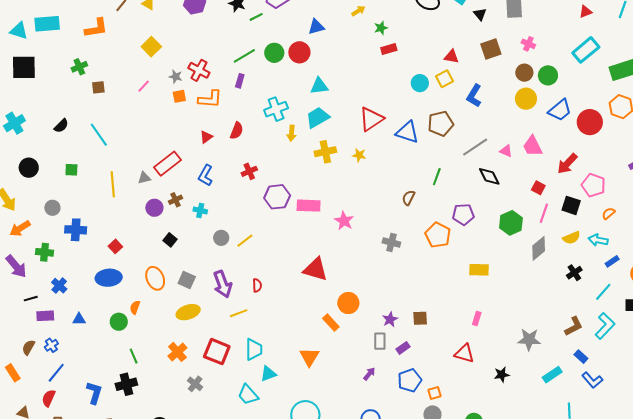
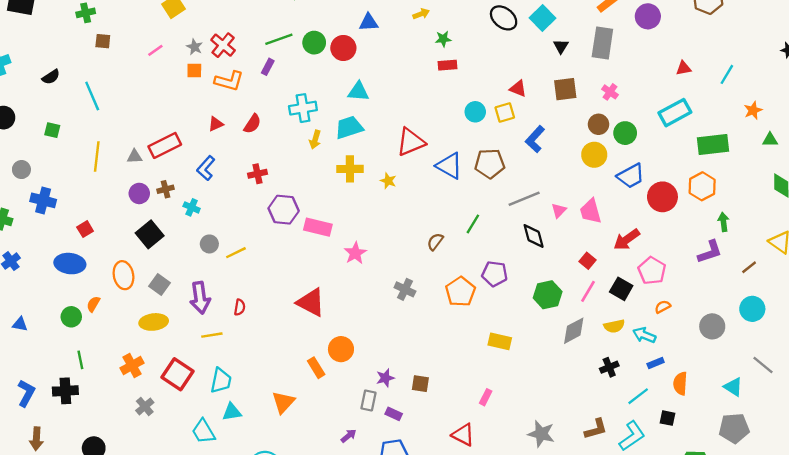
pink triangle: (506, 151) -> (559, 210), turned 40
black square: (170, 240) -> (150, 234), size x1.6
blue triangle: (79, 319) -> (20, 324), moved
purple rectangle: (403, 348) -> (394, 414), turned 48

